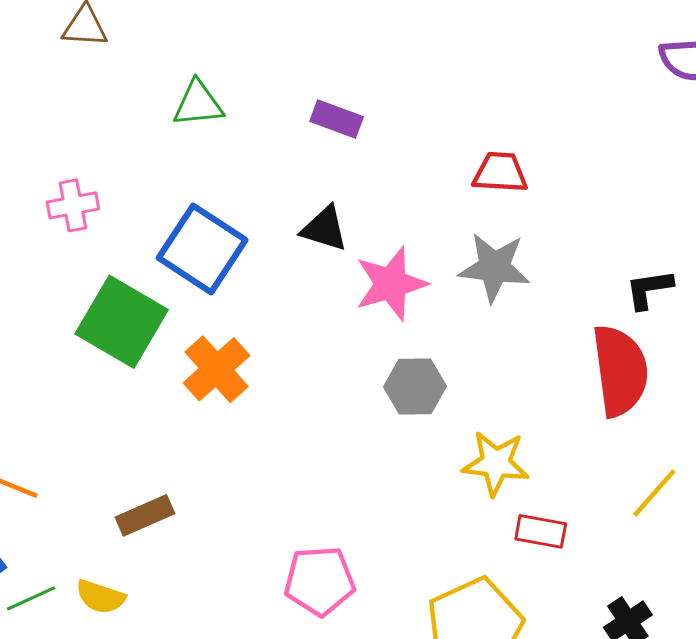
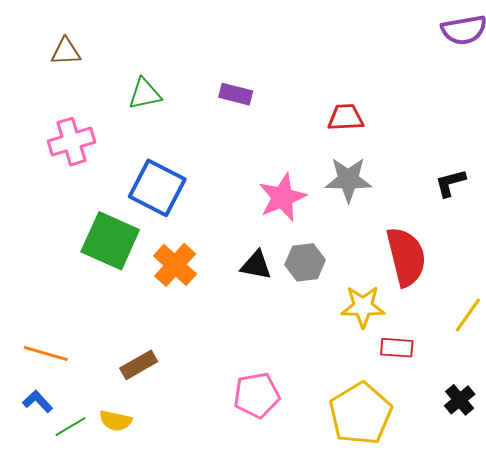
pink cross: (73, 205) -> (72, 142), moved, size x1.4
black triangle: (325, 229) -> (256, 265), moved
red semicircle: (620, 371) -> (406, 257), moved

